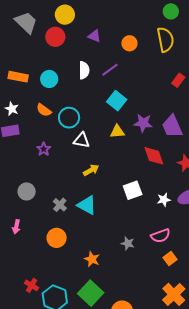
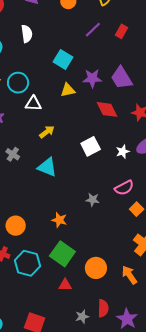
purple line: (110, 70) -> (93, 30), moved
gray cross: (60, 205) -> (13, 154), moved
orange circle: (57, 238) -> (16, 226), moved

